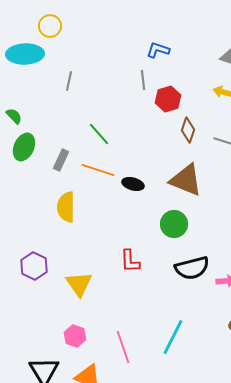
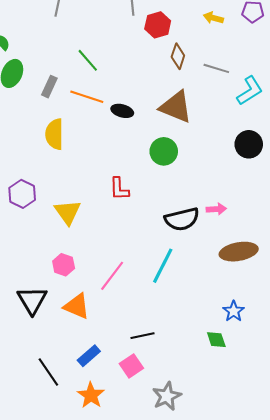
black semicircle: (192, 268) -> (182, 219), moved
pink line: (123, 347) -> (112, 276), turned 56

